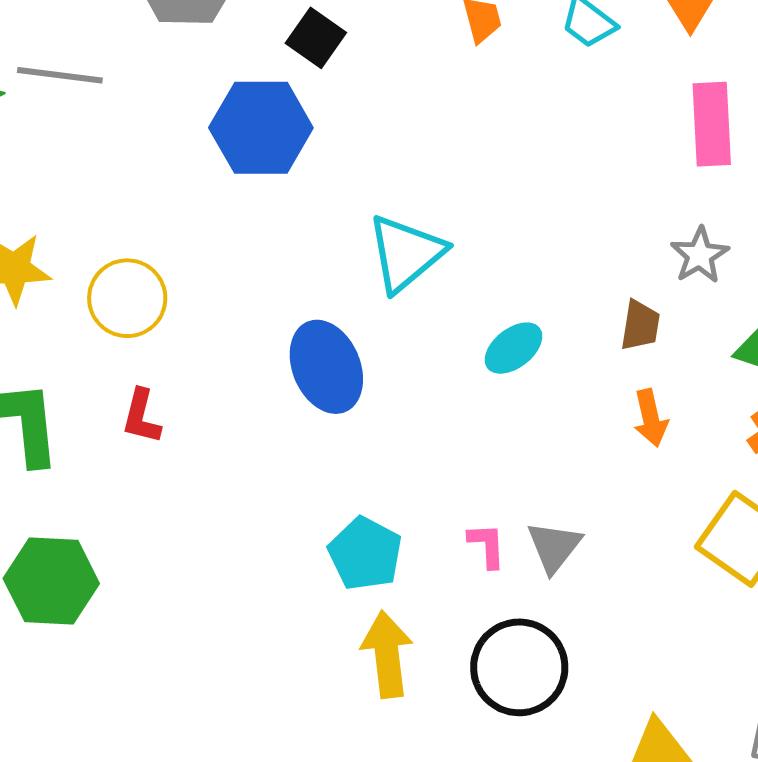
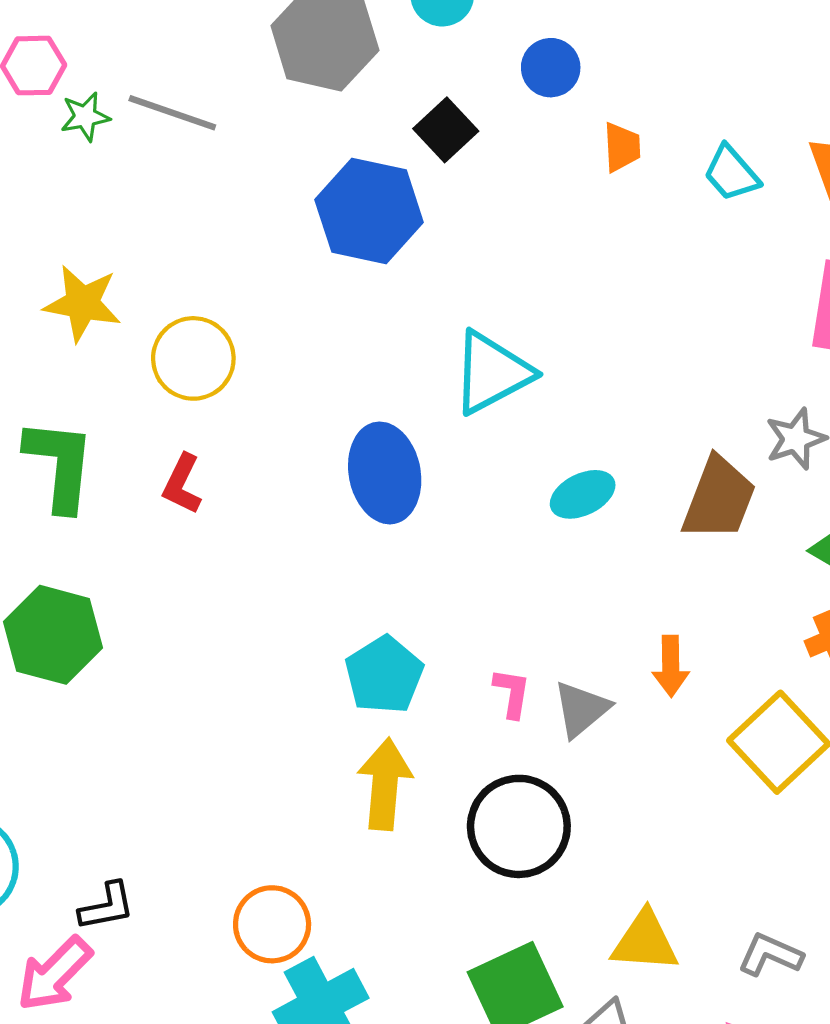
brown trapezoid: (640, 325) -> (719, 499), size x1.6
orange arrow: (651, 418) -> (671, 666), moved

